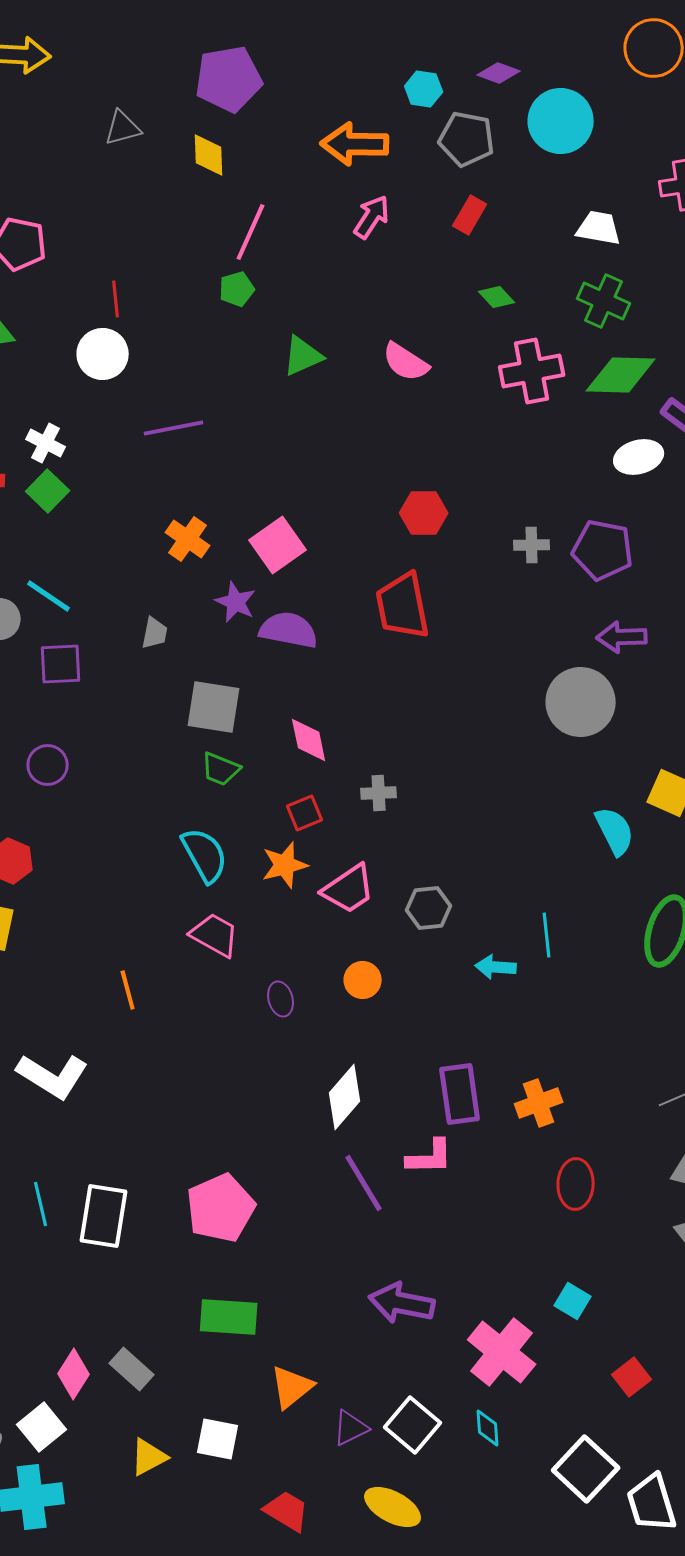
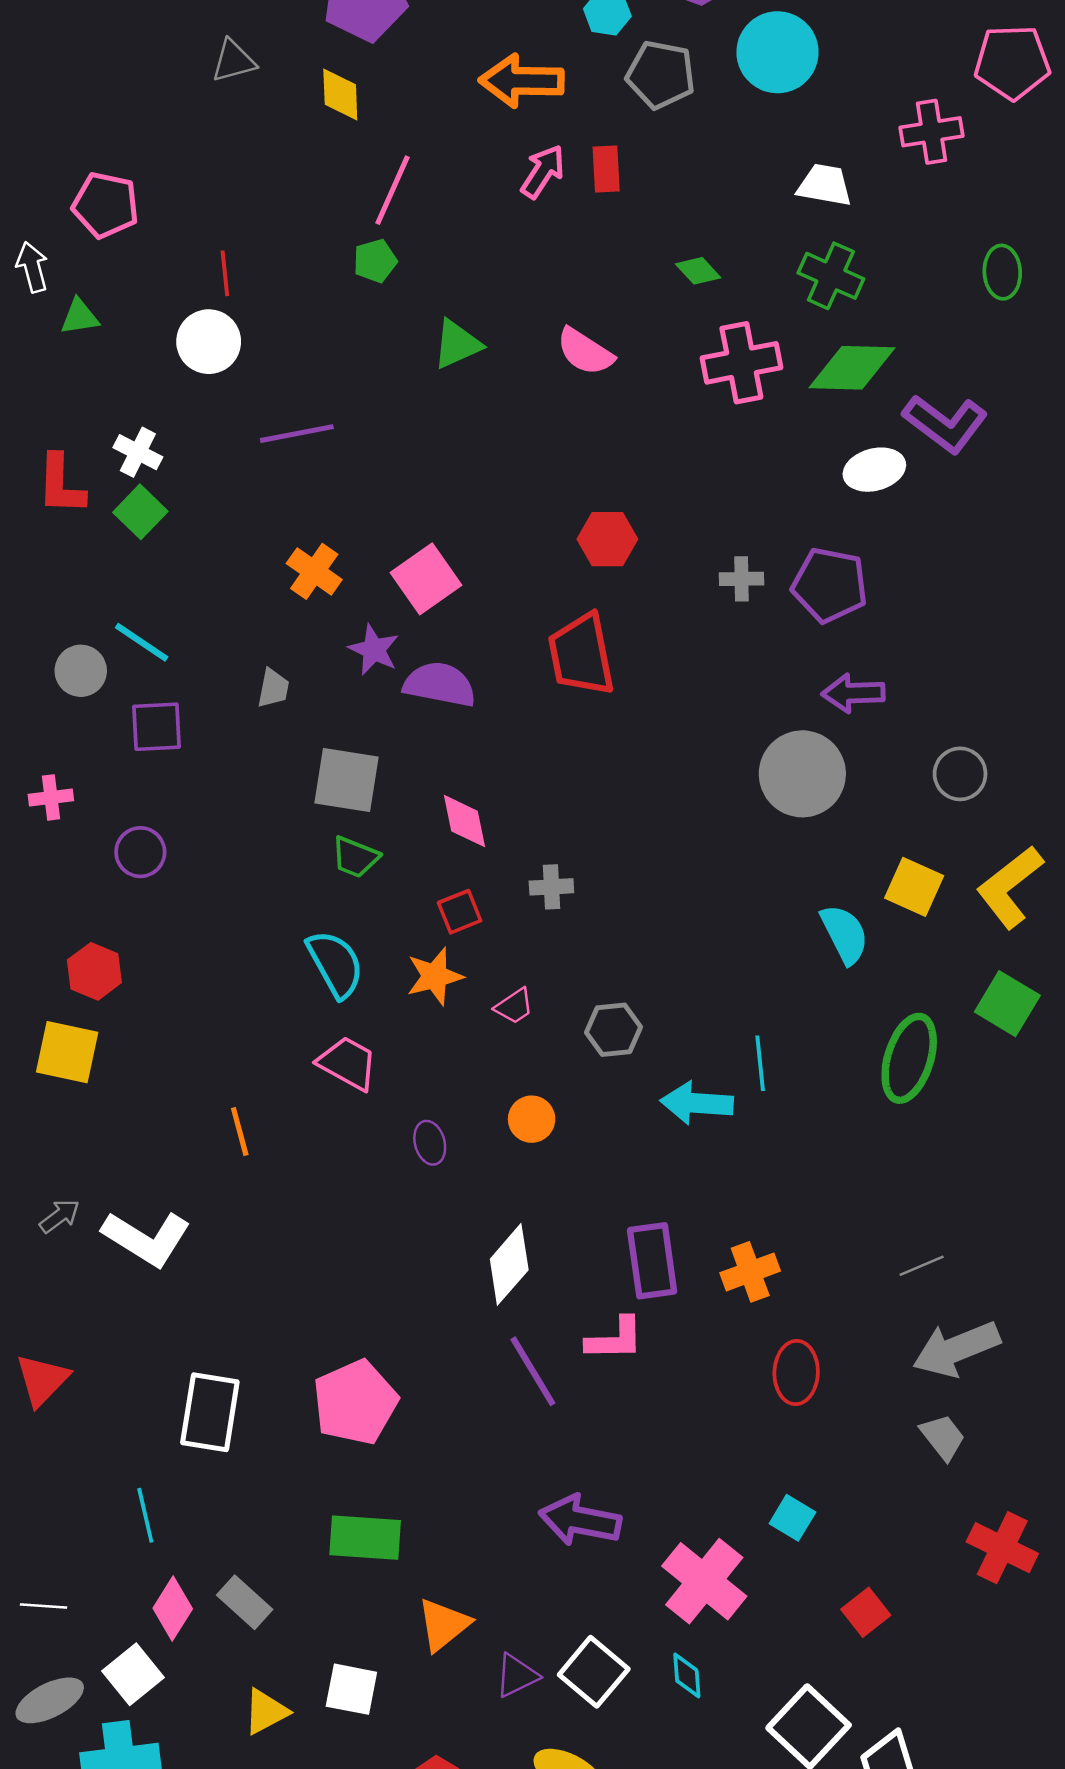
red rectangle: (470, 215) -> (606, 169), moved, turned -33
pink trapezoid: (349, 889) -> (514, 1006), size x0.6
cyan arrow: (496, 967) -> (697, 1103), size x1.4
cyan line: (41, 1204) -> (145, 1515), moved

